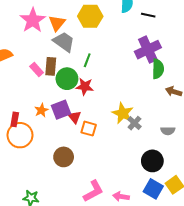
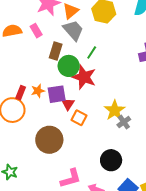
pink rectangle: (37, 70) -> (36, 31), moved
red star: (85, 87) -> (84, 77), size x1.4
red rectangle: (15, 119) -> (21, 93), moved
brown circle: (64, 157) -> (49, 140), size x1.4
black circle: (152, 161) -> (111, 160), moved

